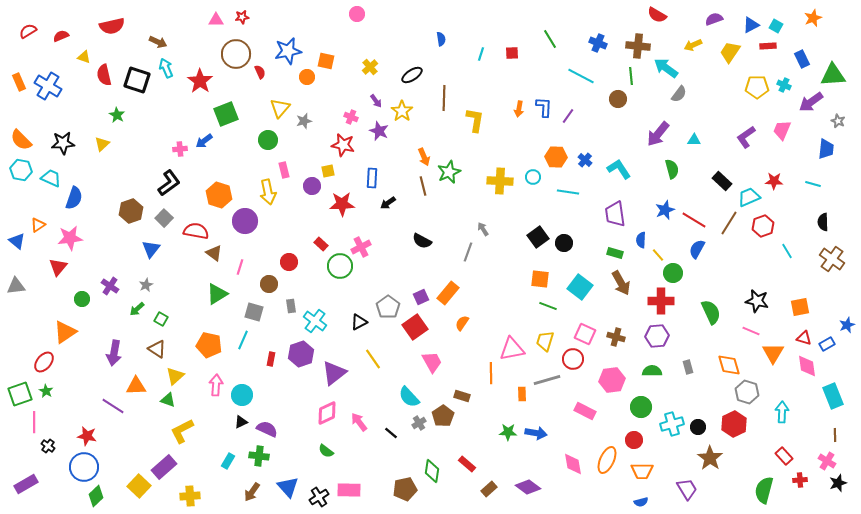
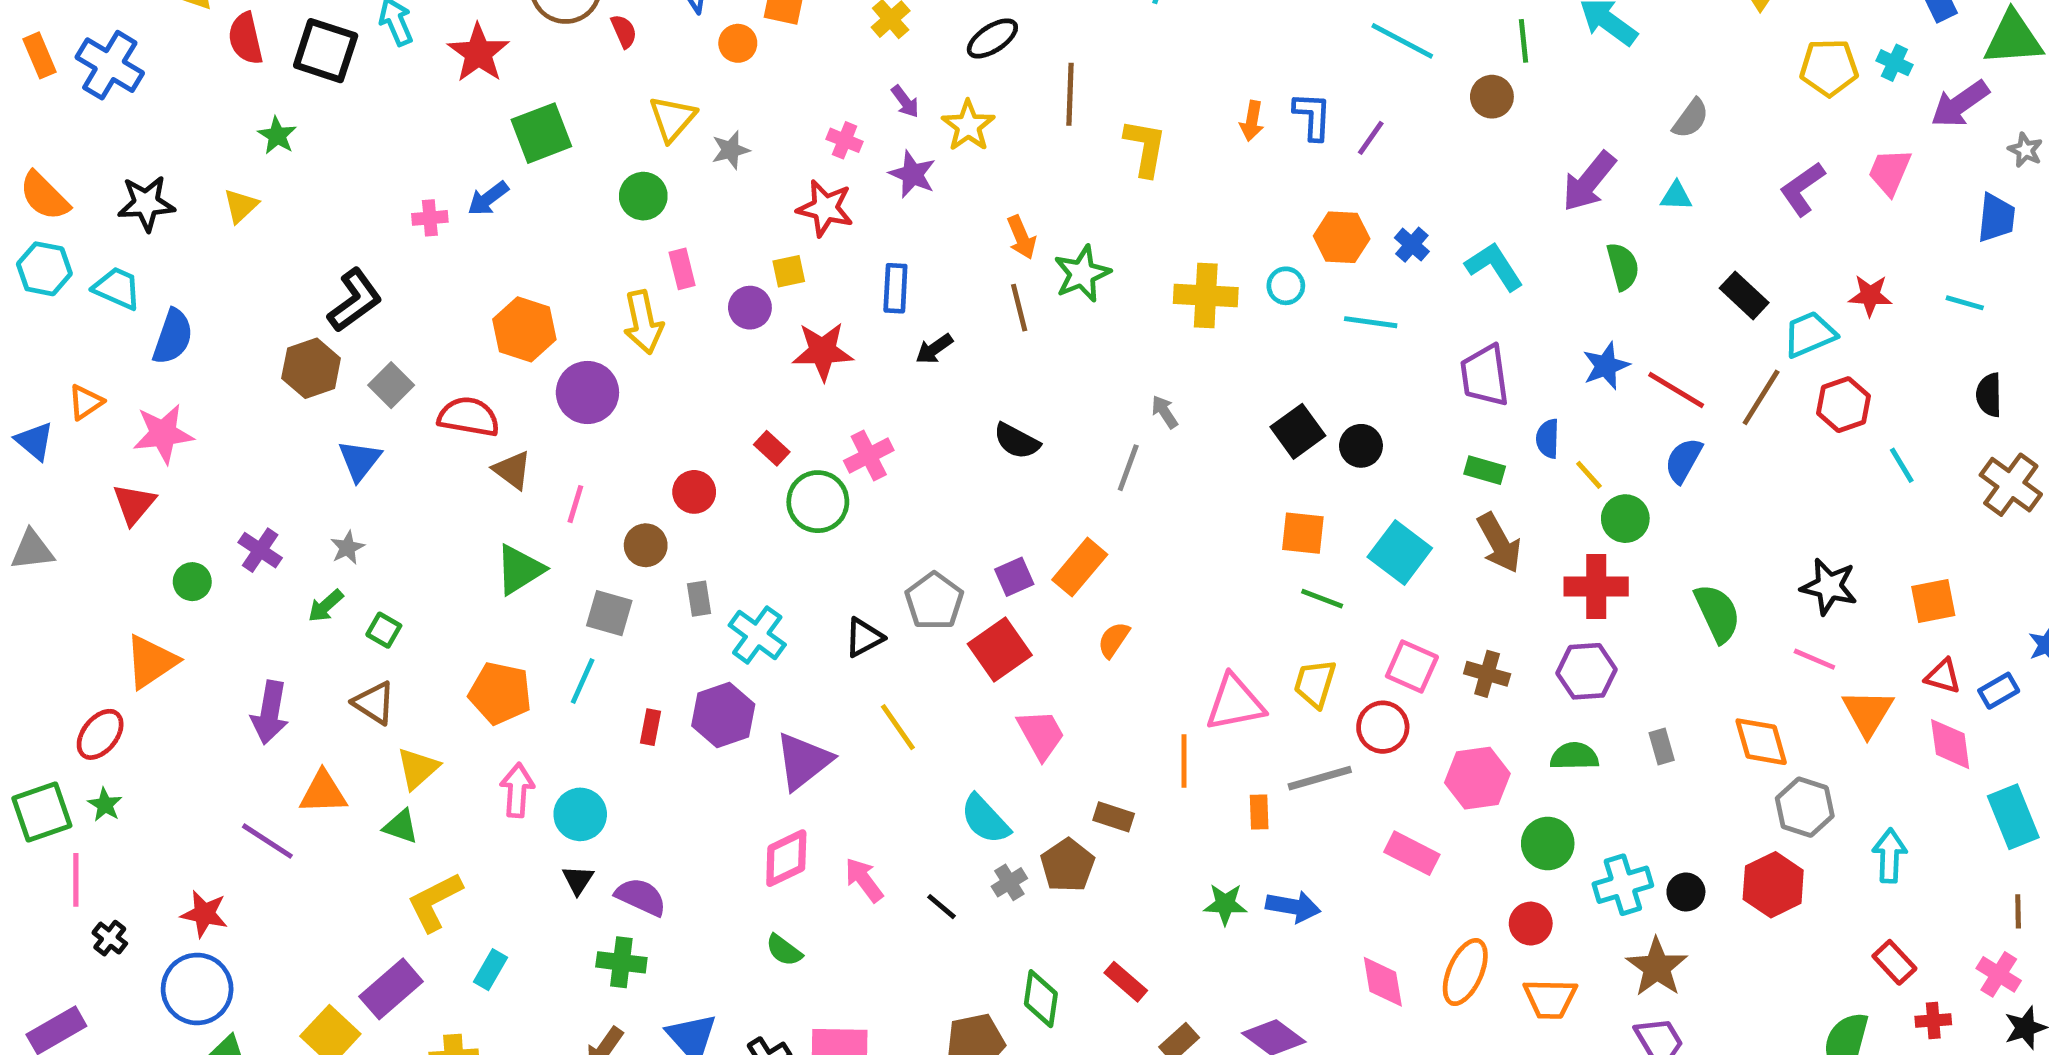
gray semicircle: (679, 94) -> (1691, 118), moved
black L-shape: (169, 183) -> (355, 300), moved
black triangle: (241, 422) -> (578, 880), turned -32
brown star: (710, 458) -> (1657, 967), moved
cyan rectangle: (228, 461) -> (490, 970), moved

